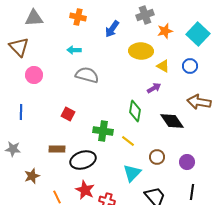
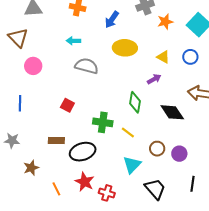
yellow ellipse: (141, 51) -> (125, 48), moved
purple circle: (187, 162) -> (179, 154), moved

